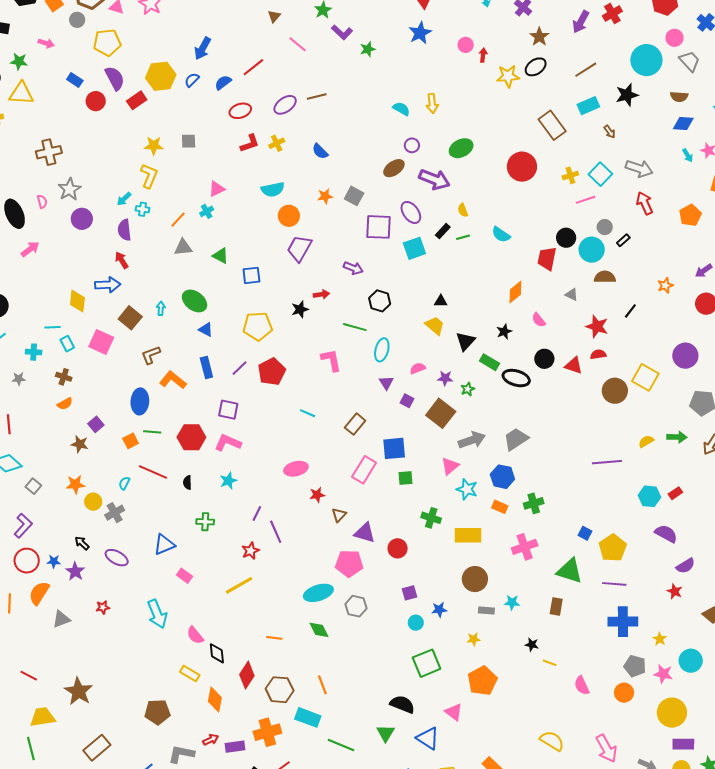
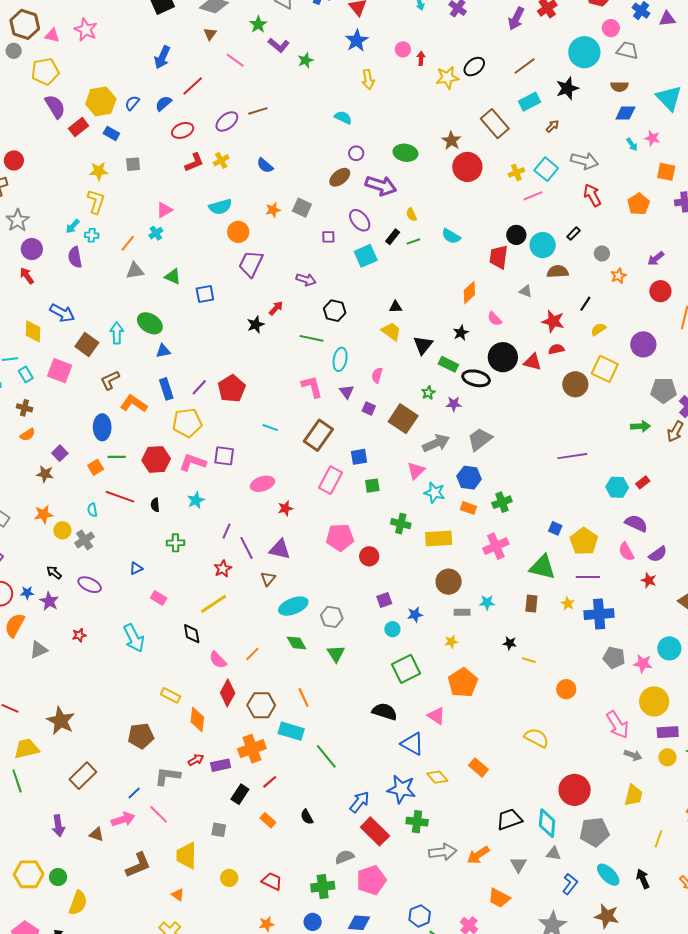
brown star: (539, 37) -> (451, 141), moved
blue arrow: (203, 48) -> (162, 57), moved
gray trapezoid: (690, 61) -> (627, 50), turned -30
blue rectangle: (75, 80) -> (111, 133), moved
red circle: (96, 101) -> (14, 160), moved
yellow arrow: (432, 103) -> (368, 79), moved
brown arrow: (610, 132) -> (552, 126), turned -96
green ellipse: (461, 148) -> (405, 153), turned 40
purple square: (378, 227) -> (328, 237), size x0.5
gray circle: (605, 227) -> (602, 253), moved
red arrow: (122, 260) -> (27, 276), moved
blue arrow: (108, 285) -> (62, 313), turned 35
red arrow: (321, 294) -> (276, 308), turned -35
cyan arrow: (161, 308) -> (117, 333), size x1.5
yellow pentagon: (258, 326) -> (187, 423), moved
blue triangle: (206, 330) -> (163, 351), turned -35
black circle: (544, 359) -> (503, 357), size x1.5
pink L-shape: (331, 360) -> (312, 387), moved
pink semicircle: (418, 368) -> (377, 375), turned -49
purple star: (445, 378) -> (454, 404), moved
purple square: (228, 410) -> (224, 456), moved
brown rectangle: (355, 424) -> (318, 435), size x1.4
yellow semicircle: (646, 441) -> (598, 329), moved
blue square: (394, 448) -> (359, 457), size x0.7
cyan semicircle: (124, 483) -> (92, 510), turned -32
brown triangle: (339, 515) -> (268, 579), moved
purple triangle: (365, 533) -> (280, 549), moved
blue triangle: (164, 545) -> (136, 568), size x0.6
pink pentagon: (349, 563) -> (340, 537), moved
pink semicircle: (195, 635) -> (218, 660), moved
orange line: (274, 638) -> (252, 654), turned -49
yellow star: (660, 639) -> (568, 603), moved
black diamond: (217, 653) -> (192, 634), moved
pink semicircle: (582, 685) -> (626, 552), moved
orange circle: (624, 693) -> (566, 689), moved
green triangle: (386, 733) -> (336, 654), moved
green line: (341, 745) -> (326, 756), turned 32
pink arrow: (606, 748) -> (618, 725), moved

